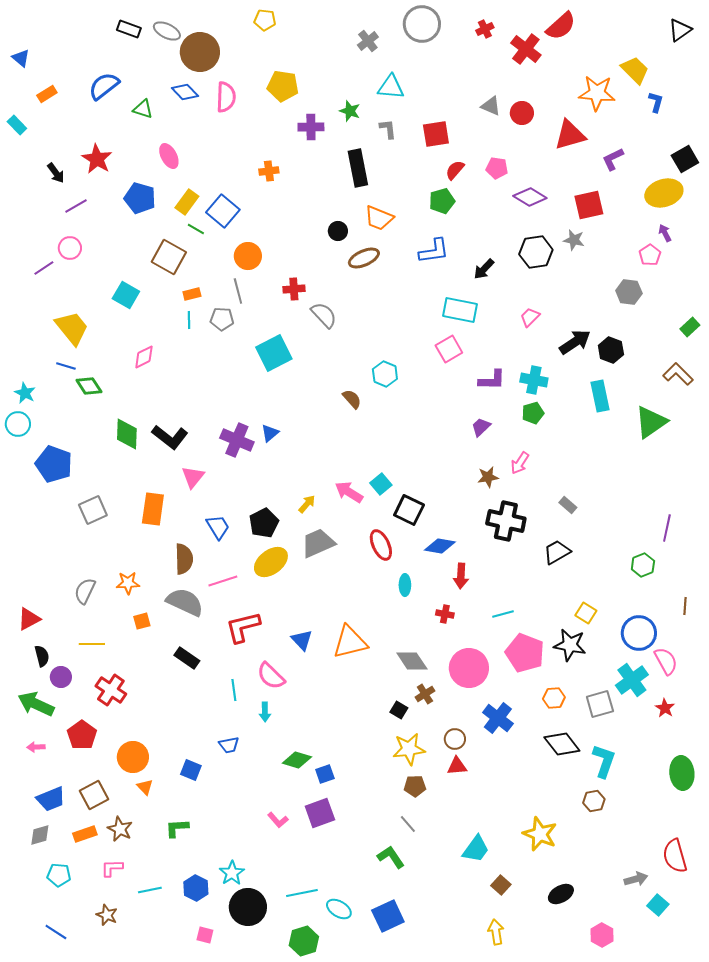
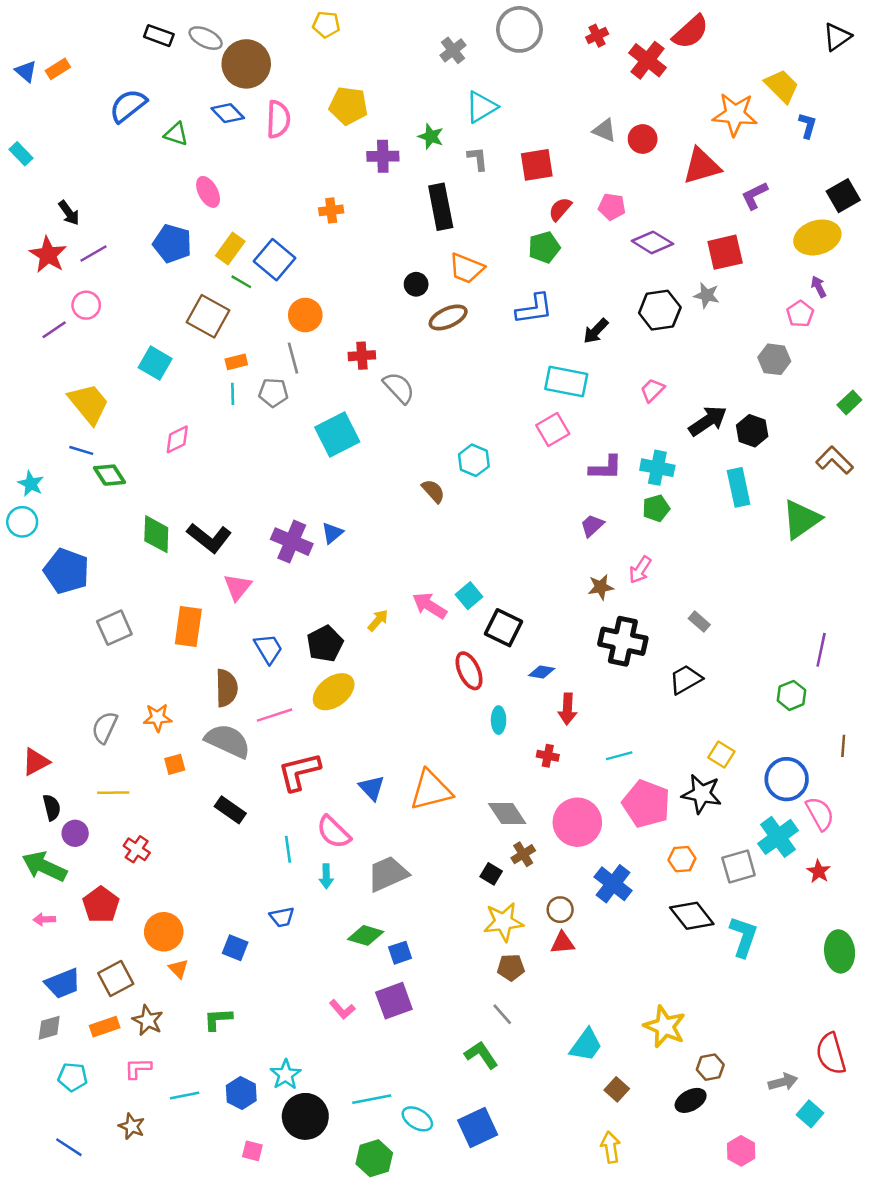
cyan triangle: (391, 87) -> (481, 107), turned -36
orange rectangle: (47, 94) -> (58, 69), moved
red star: (97, 159) -> (48, 255), moved
gray trapezoid: (318, 543) -> (388, 874), moved
blue diamond: (440, 546) -> (542, 672), size x0.7
red cross: (111, 690) -> (137, 849), size x0.7
brown hexagon: (594, 801) -> (710, 1067), moved

